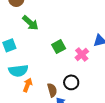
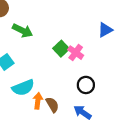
pink cross: (82, 55) -> (76, 53), moved
brown semicircle: (52, 90) -> (52, 105), moved

